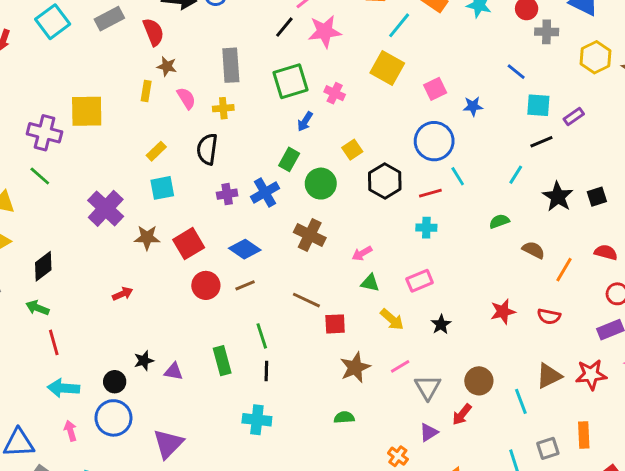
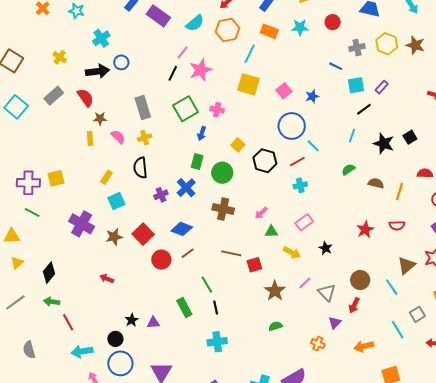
gray cross: (547, 32) -> (357, 48), moved
yellow square: (87, 111) -> (56, 178), moved, size x0.7
red arrow: (123, 294) -> (107, 279), turned -120

